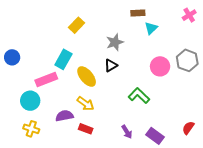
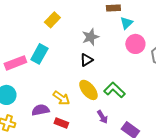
pink circle: (160, 66) -> (135, 44), moved
yellow ellipse: (87, 76) -> (88, 90), moved
pink rectangle: (46, 80) -> (15, 63), moved
purple arrow: (127, 132) -> (102, 117), moved

